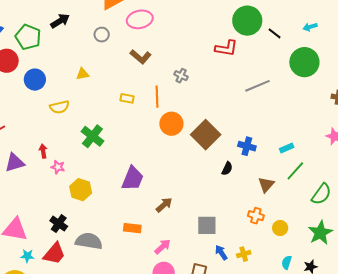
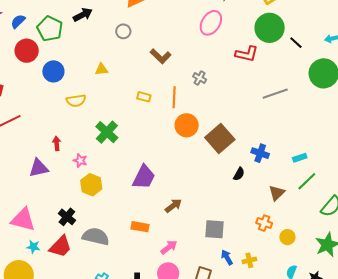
pink ellipse: (140, 19) -> (211, 23), moved, turned -50
purple triangle: (15, 163) -> (39, 168), moved
pink star: (58, 167) -> (80, 161), moved

